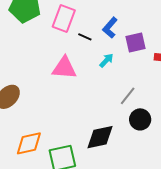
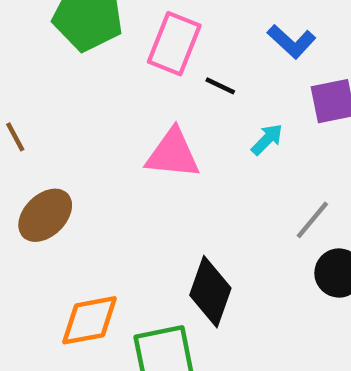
blue L-shape: (110, 28) -> (292, 41), moved, turned -90
black diamond: (100, 137) -> (210, 292), moved, turned -60

